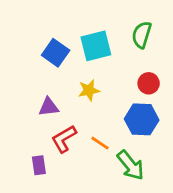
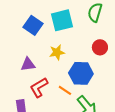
blue hexagon: (142, 119) -> (81, 73), moved

